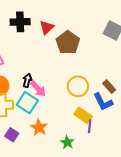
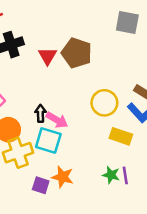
red triangle: (47, 28) -> (48, 56), moved
purple line: (90, 126) -> (125, 175), moved
orange star: (39, 127) -> (63, 177), moved

